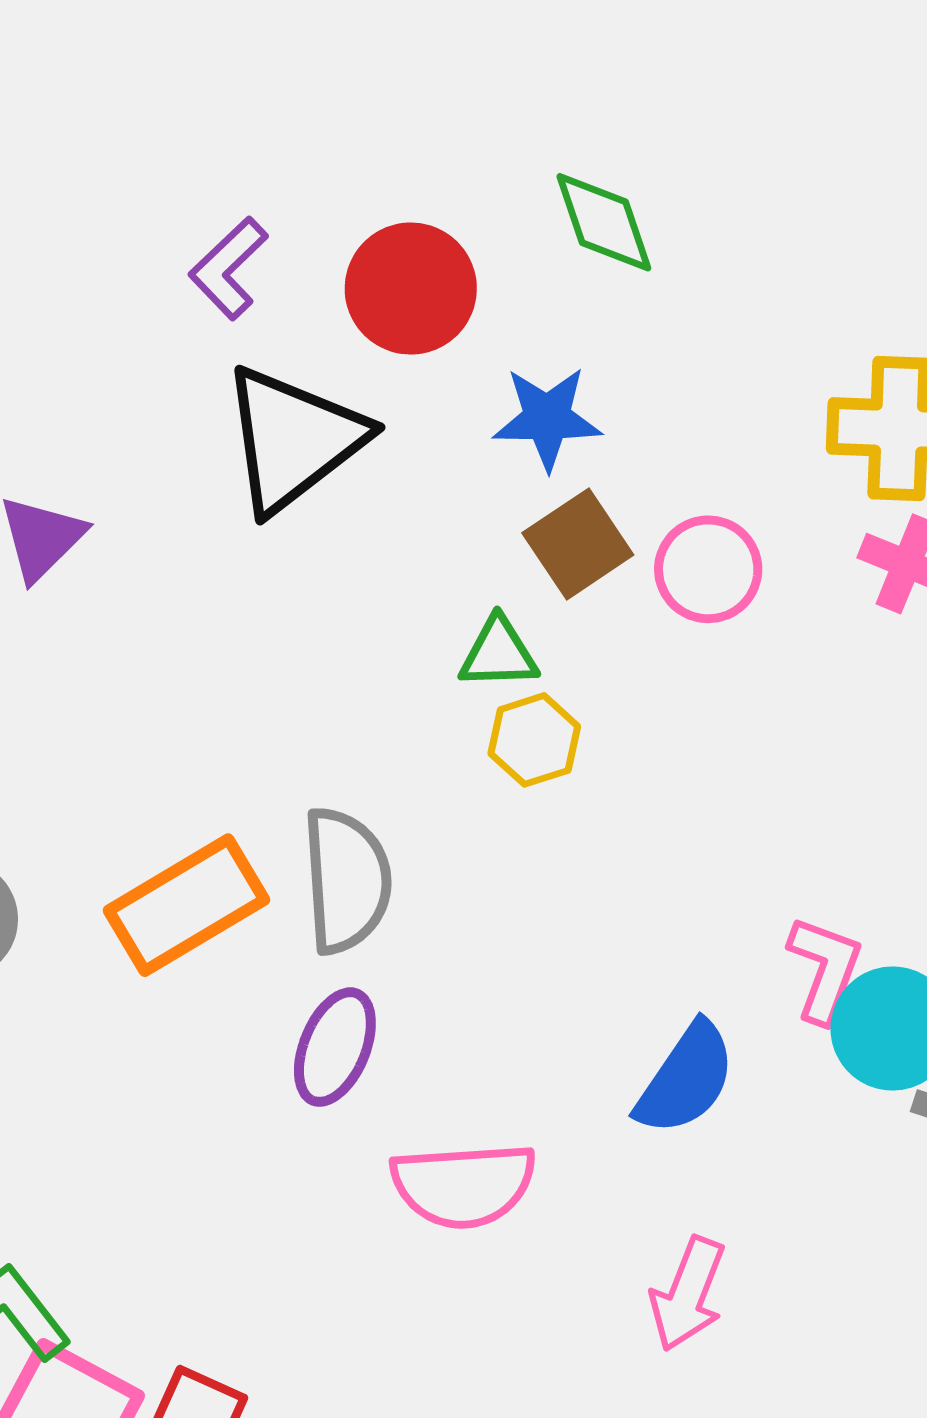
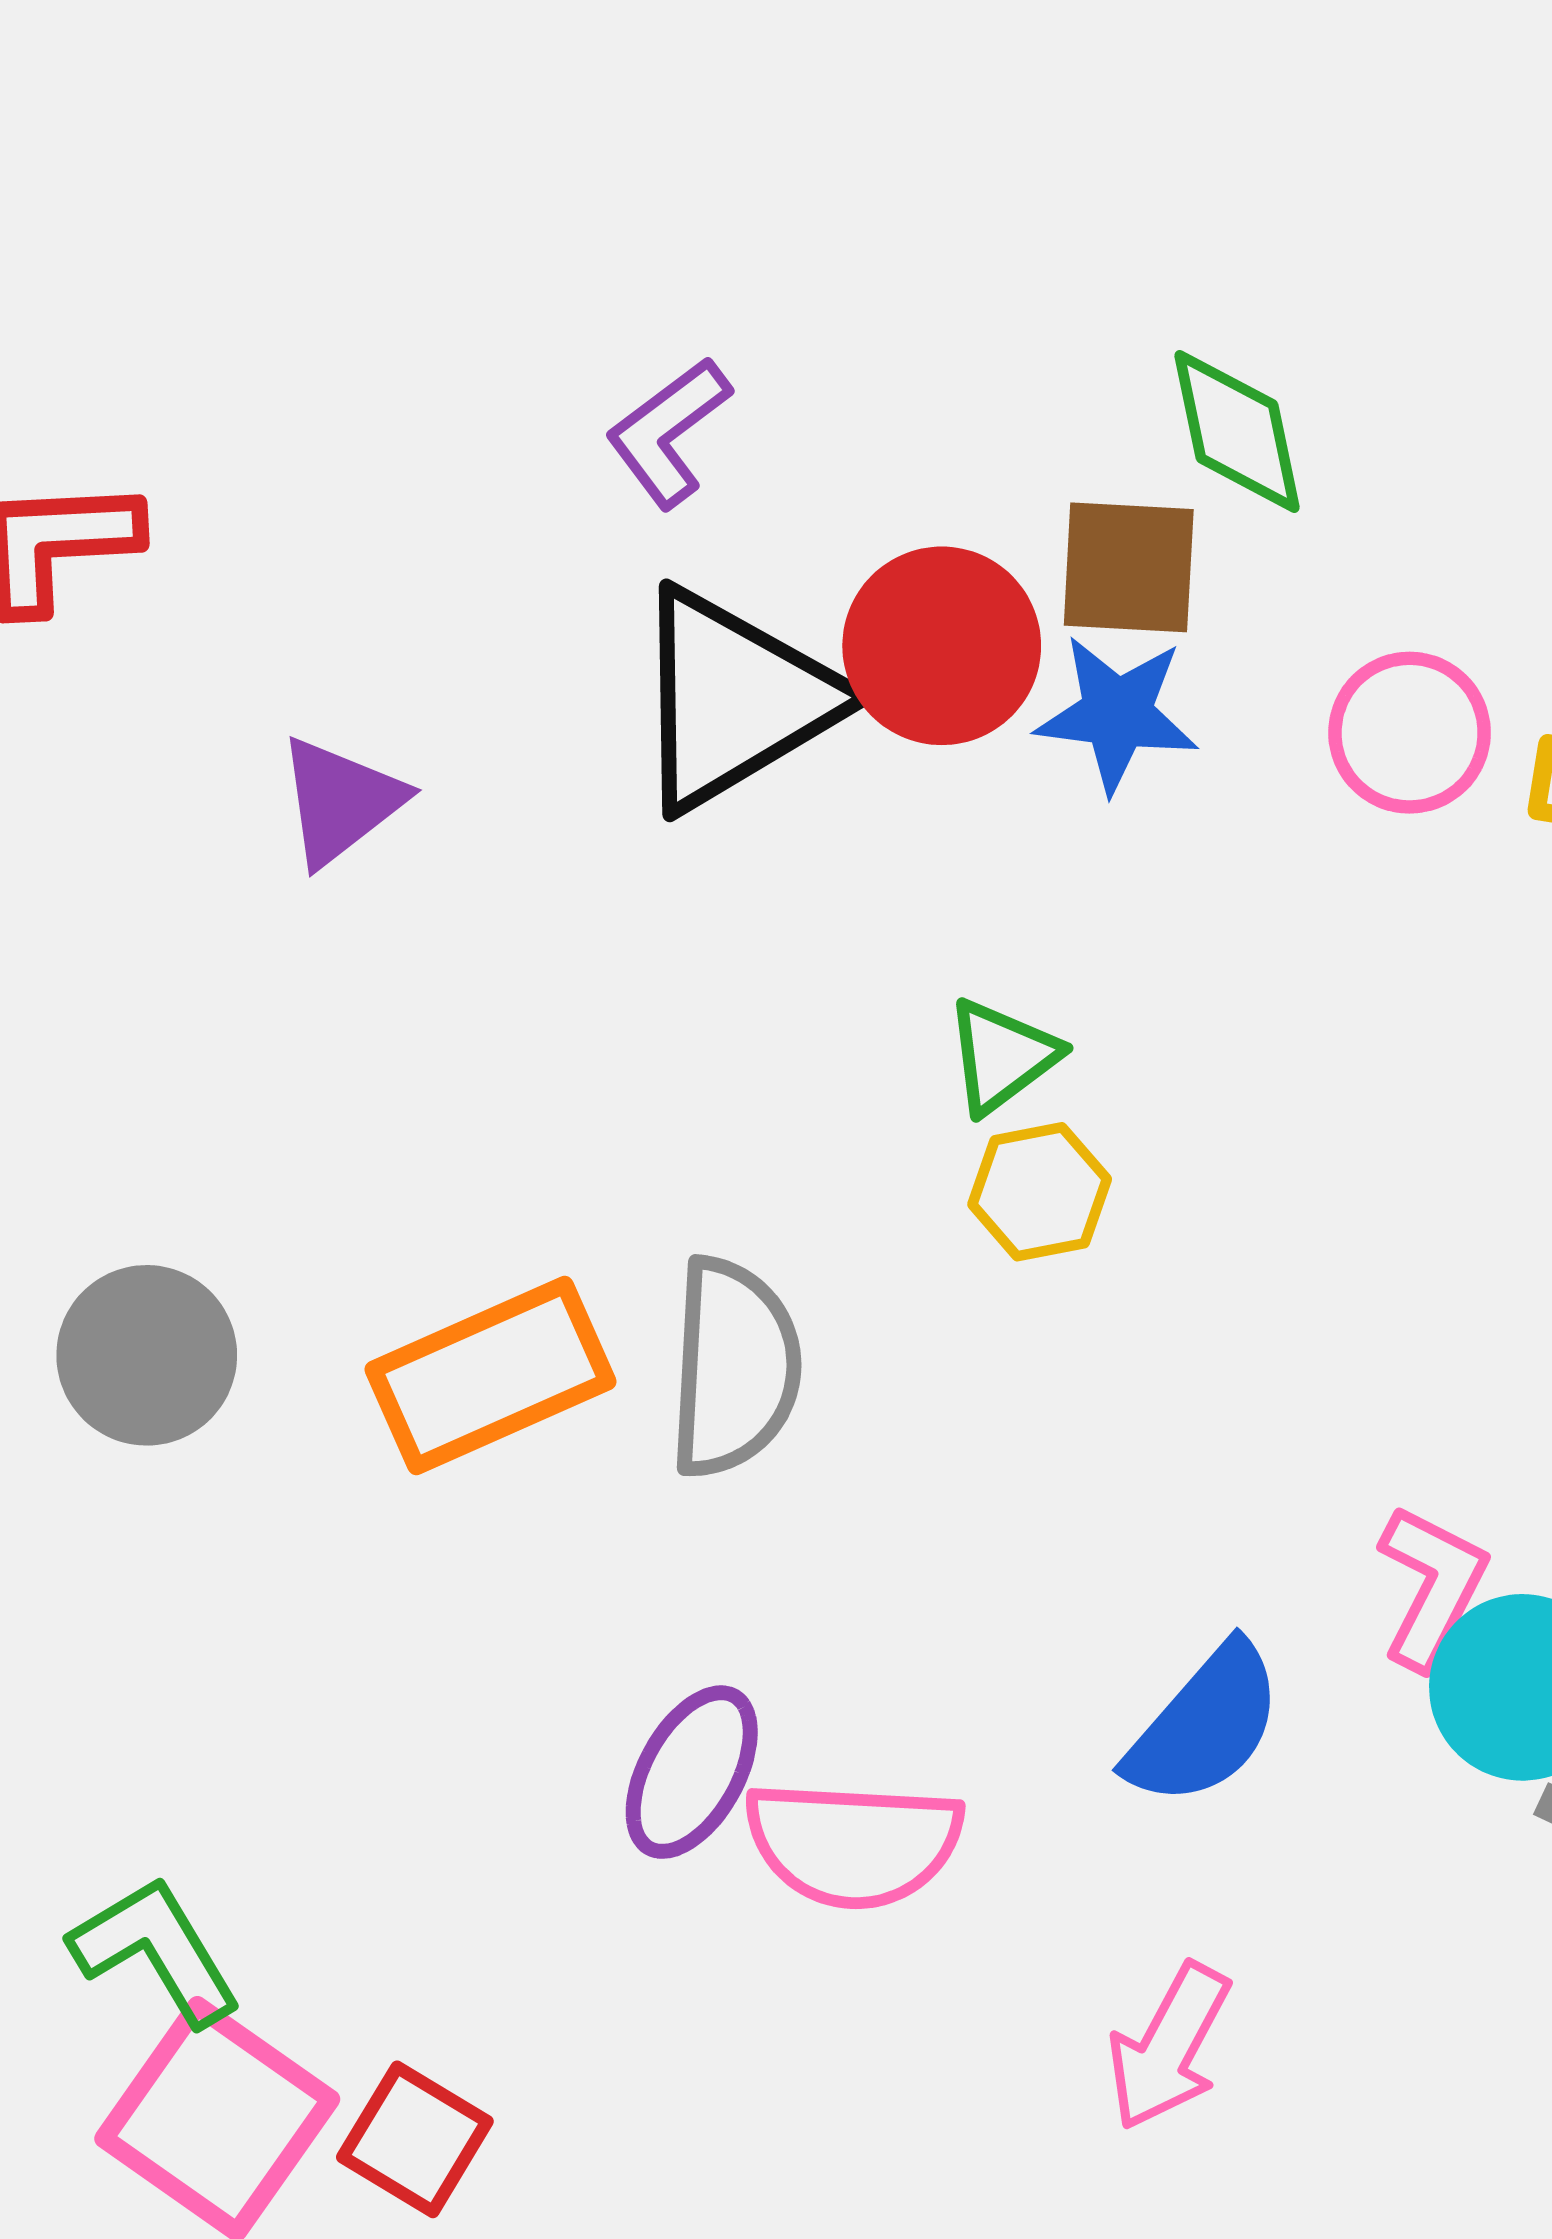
red circle: (411, 289) -> (942, 646), moved
brown square: (578, 544) -> (1129, 567), moved, turned 30
pink circle: (708, 569) -> (1410, 733), moved
green triangle: (499, 653) -> (1002, 1056), turned -42
purple ellipse: (335, 1047) -> (692, 1772), moved

